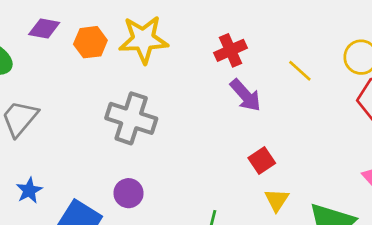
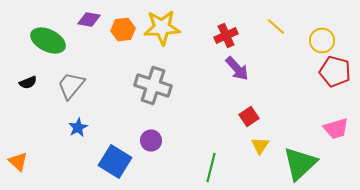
yellow line: (300, 71) -> (276, 26), moved
blue star: (29, 190) -> (78, 128), moved

